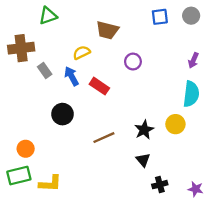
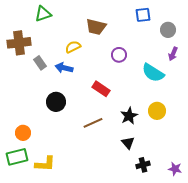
gray circle: (191, 16) -> (168, 30), moved
blue arrow: (71, 76) -> (64, 68), turned -48
red rectangle: (99, 86) -> (101, 89), moved
cyan semicircle: (191, 94) -> (153, 73), moved, turned 115

